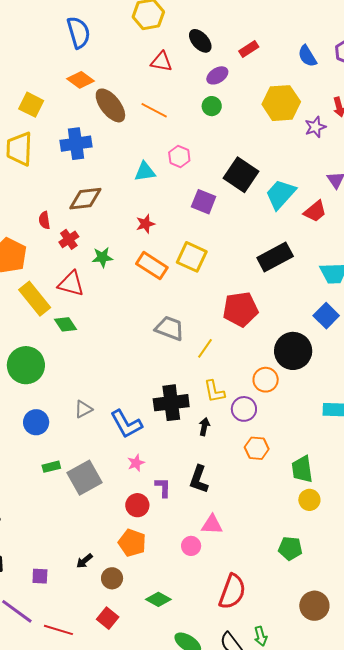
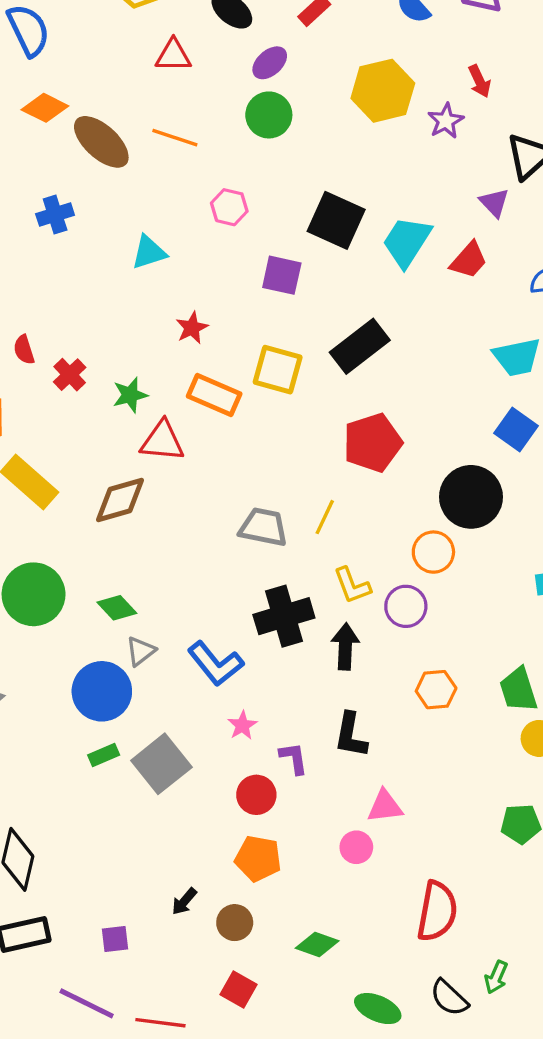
green circle: (212, 106) -> (269, 115), size x1.4
blue cross: (76, 144) -> (55, 214), size x0.7
cyan triangle: (145, 172) -> (149, 252), moved
brown diamond: (85, 199) -> (120, 500), moved
black rectangle: (275, 257) -> (360, 346), moved
red triangle: (71, 284) -> (162, 441), moved
green diamond: (66, 324) -> (117, 608), moved
gray trapezoid: (170, 328) -> (263, 527), moved
blue circle: (36, 422) -> (102, 691), moved, size x1.4
black arrow: (204, 427) -> (345, 647), size x1.5
orange hexagon: (257, 448) -> (436, 690), moved
green arrow: (261, 636) -> (496, 977), turned 48

